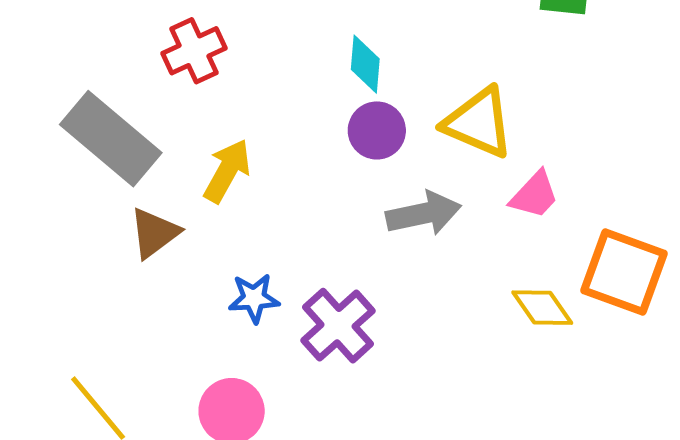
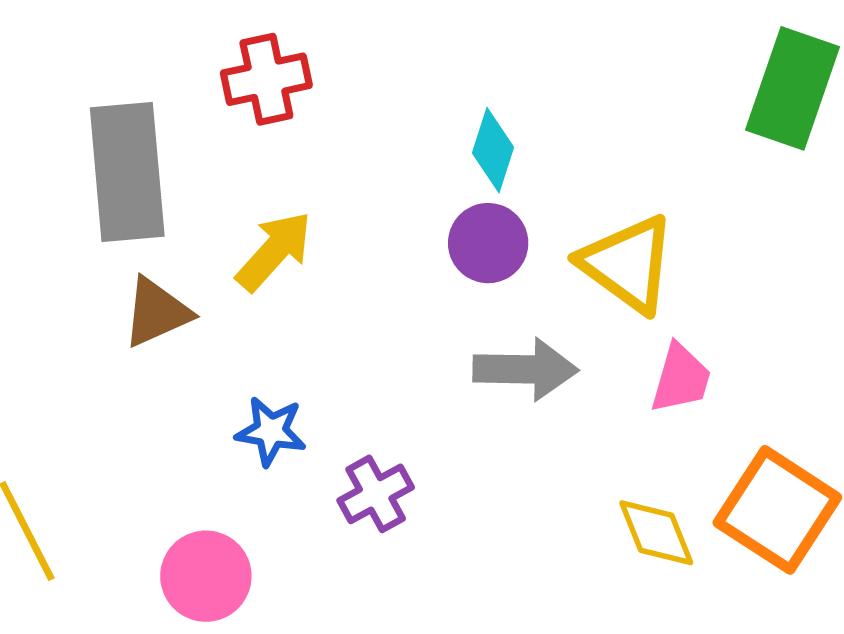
gray rectangle: (111, 139) -> (127, 172), turned 32
pink trapezoid: (535, 195) -> (681, 379), turned -40
purple cross: (338, 326) -> (376, 494), size x0.7

